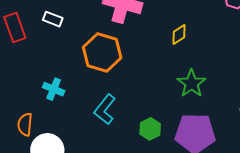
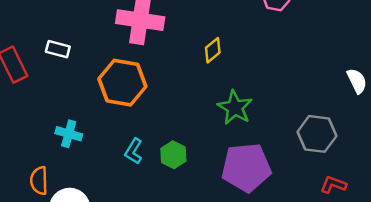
cyan L-shape: (105, 109) -> (134, 151), size x0.7
green hexagon: (150, 129) -> (173, 155), moved

